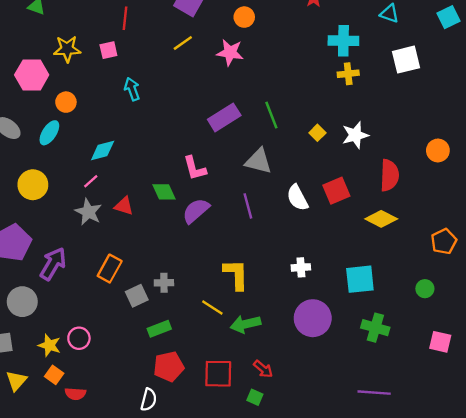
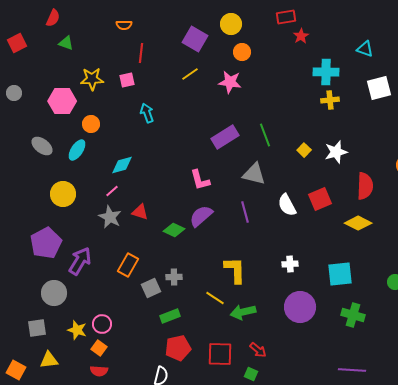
green diamond: (164, 192) -> (174, 230), moved, turned -40
orange square: (54, 375) -> (99, 348), moved
yellow triangle: (16, 381) -> (49, 360), turned 42

